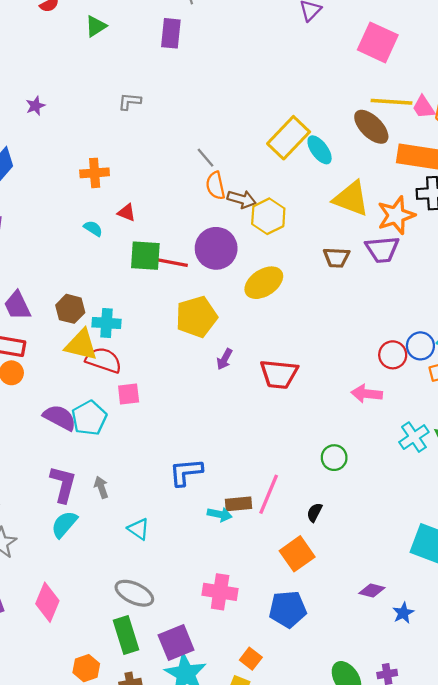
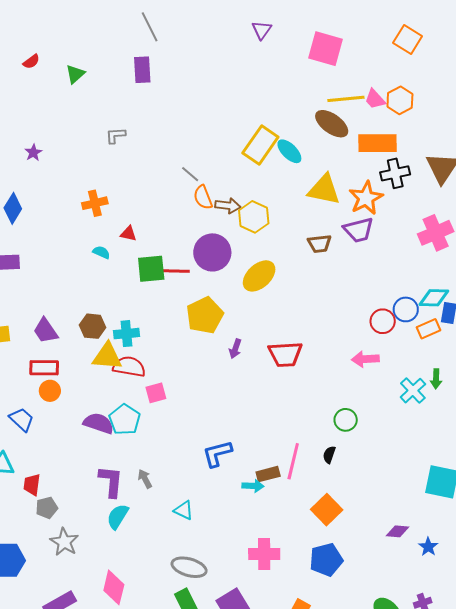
black semicircle: (315, 512) -> (329, 455), moved

